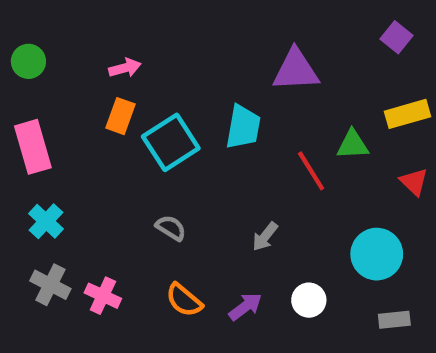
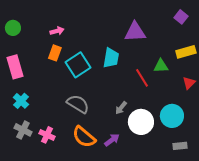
red triangle: (414, 182) -> (189, 83), turned 32
gray semicircle: (171, 228) -> (78, 104), size x1.6
orange semicircle: (184, 300) -> (84, 137), size x1.4
white circle: (309, 300) -> (141, 122), moved, size x1.6

